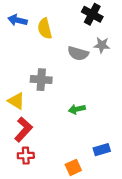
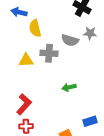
yellow semicircle: (45, 29) -> (35, 28), moved
gray cross: (41, 80) -> (49, 53), moved
yellow triangle: (16, 101) -> (26, 60), moved, turned -35

